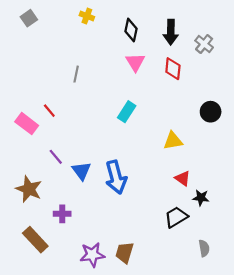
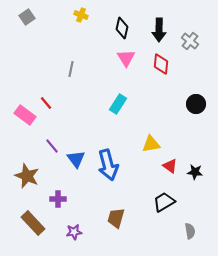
yellow triangle: (173, 141) -> (151, 144), moved
black star: (201, 198) -> (195, 172), moved
brown trapezoid: (125, 253) -> (116, 218), moved
purple star: (92, 255) -> (74, 232), moved, size x0.7

